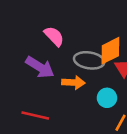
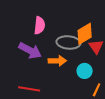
pink semicircle: (54, 36) -> (40, 25), turned 54

